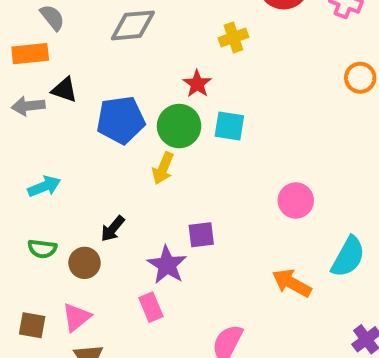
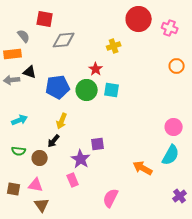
yellow arrow: (163, 168) -> (62, 121), moved
pink circle: (296, 200) -> (174, 127), moved
pink triangle: (76, 317) -> (36, 185), turned 49

